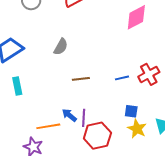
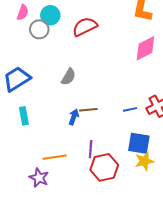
blue square: (131, 111) -> (139, 143), size x1.6
blue arrow: (69, 115) -> (74, 117), moved, turned 70
yellow star: (137, 129) -> (144, 161), turned 30

